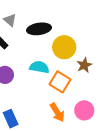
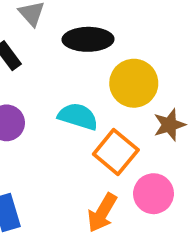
pink circle: (84, 110) -> (153, 194), moved
orange arrow: (57, 112) -> (102, 213), turned 54

